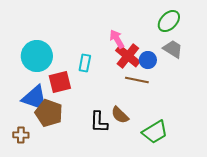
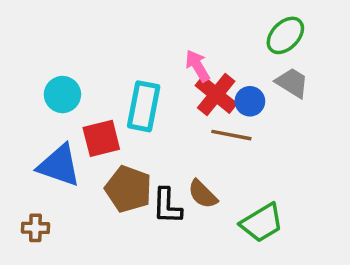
cyan circle: (37, 56) -> (62, 95), size x0.7
cyan rectangle: (85, 63) -> (144, 106), size x1.6
brown pentagon: (49, 113) -> (128, 189), moved

